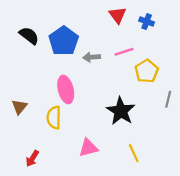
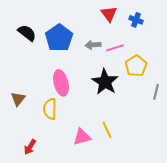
gray arrow: (92, 57) -> (93, 45), moved
black star: (121, 111) -> (105, 82), moved
yellow line: (134, 153) -> (107, 130), moved

